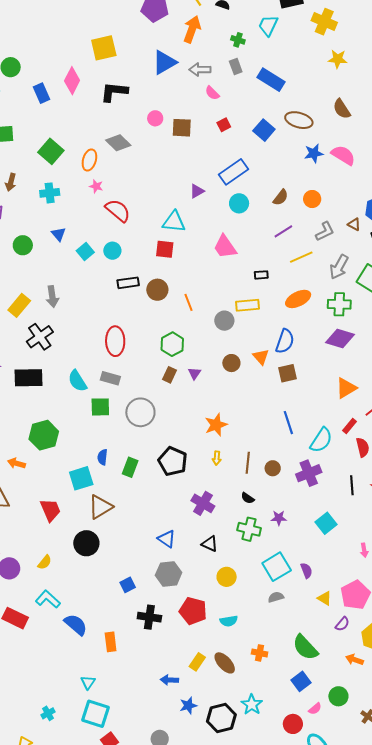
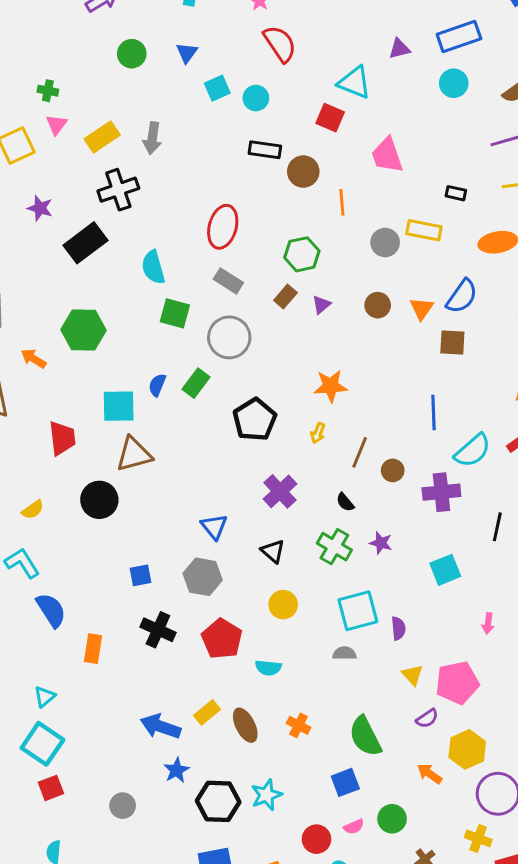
pink trapezoid: (225, 247) -> (387, 155), moved
black rectangle: (28, 378) -> (86, 243), turned -52
gray rectangle: (110, 378) -> (228, 281), moved
green rectangle: (130, 467) -> (196, 383), moved
blue arrow: (169, 680) -> (161, 726), size x1.5
blue star: (188, 706) -> (177, 770), turned -30

